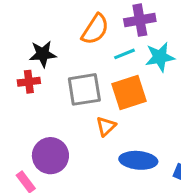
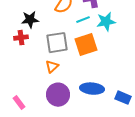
orange triangle: (106, 126) -> (52, 67), moved
purple circle: (50, 156) -> (58, 95), moved

